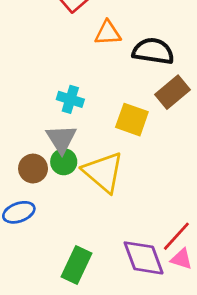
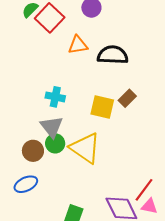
brown rectangle: (172, 92) -> (127, 98), moved, size x0.7

